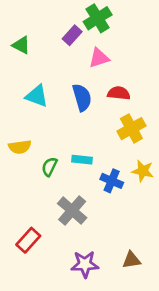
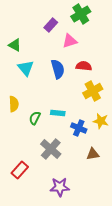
green cross: (98, 18) -> (81, 14), moved
green triangle: (21, 45) -> (15, 45), moved
cyan triangle: (37, 96) -> (26, 68), turned 30
yellow semicircle: (20, 147) -> (14, 104), turned -84
brown triangle: (131, 260) -> (93, 154), moved

